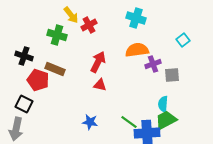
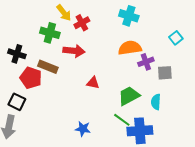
red arrow: (98, 62) -> (74, 51), moved, turned 70
green trapezoid: (166, 120) -> (129, 96), moved
blue star: (90, 122) -> (83, 129), moved

